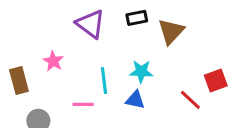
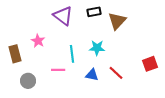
red square: (216, 81) -> (150, 64), moved
blue triangle: (135, 100) -> (92, 75), moved
red line: (190, 100) -> (116, 73), moved

